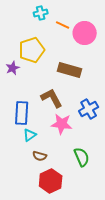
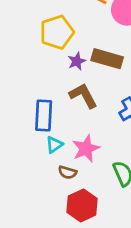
purple star: (13, 68) -> (77, 61), moved
pink star: (62, 124) -> (86, 149), moved, turned -30

